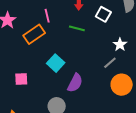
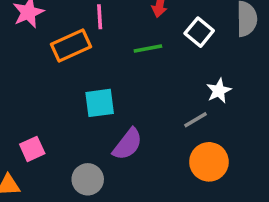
green line: (77, 28) -> (148, 49), turned -35
cyan square: (56, 63) -> (100, 103), turned 30
pink square: (21, 79) -> (32, 149), moved, turned -32

